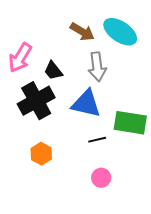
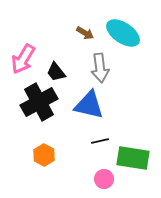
brown arrow: (82, 32) -> (85, 33), size x0.7
green rectangle: (130, 123) -> (133, 158), moved

